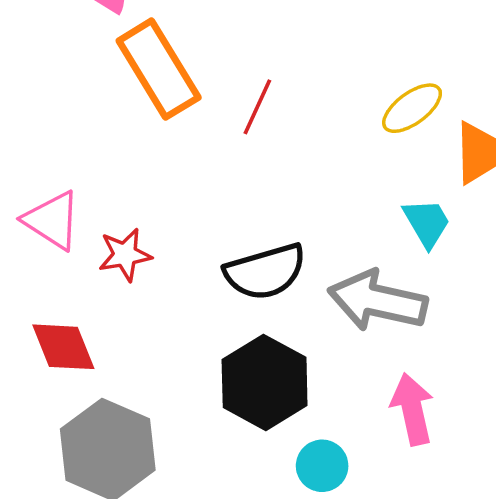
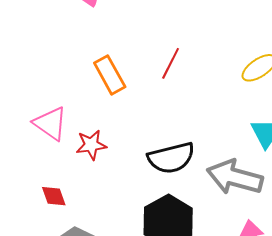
orange rectangle: (159, 69) -> (110, 75), moved, size x0.7
red diamond: (63, 347) -> (54, 196), size x0.7

